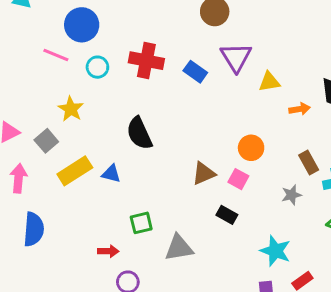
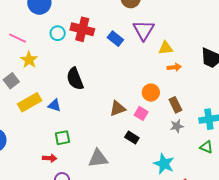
pink line: (56, 55) -> (18, 38), moved
cyan circle: (97, 67) -> (58, 33), moved
orange arrow: (300, 109) -> (174, 67), moved
brown rectangle: (309, 162) -> (175, 105), moved
green square: (141, 223) -> (62, 138), moved

